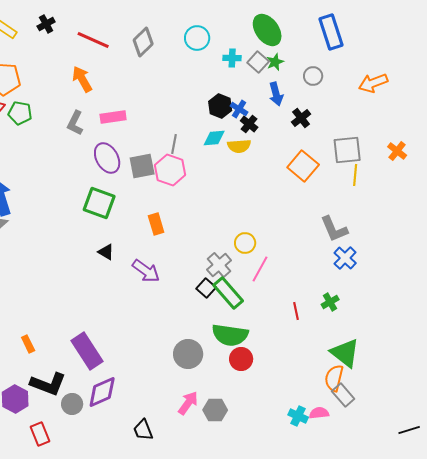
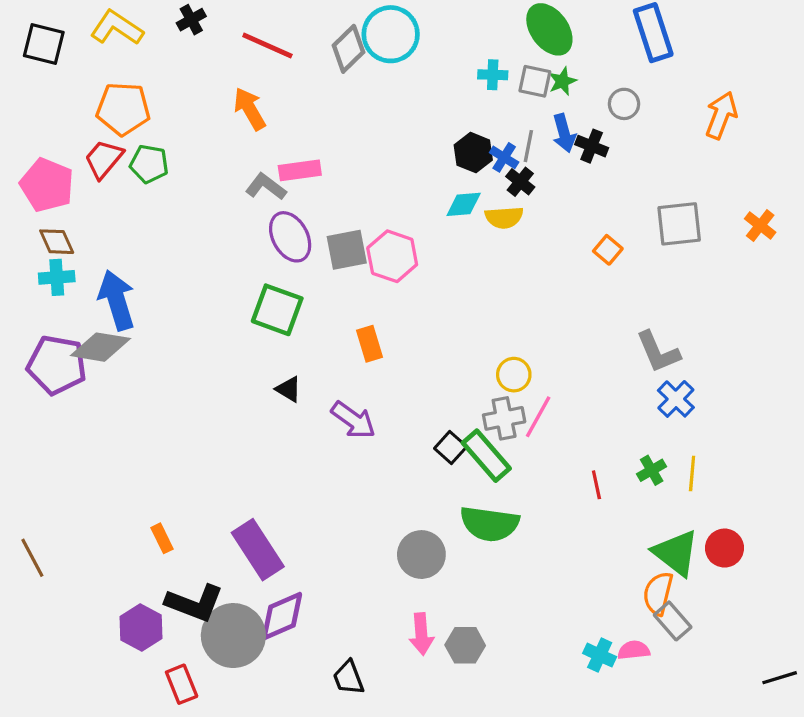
cyan circle: (197, 38) -> (391, 34), moved, size x1.4
gray square: (258, 62) -> (535, 81), turned -30
orange arrow: (373, 83) -> (721, 115), turned 132
black cross: (301, 118) -> (592, 146), moved, turned -30
gray L-shape: (75, 123) -> (266, 187), moved, turned 100
gray line: (174, 144) -> (528, 146), moved
orange square: (303, 166) -> (608, 250), size x0.6
yellow line: (355, 175) -> (692, 473), moved
gray cross: (219, 265) -> (504, 418), moved, turned 30
red circle: (241, 359) -> (724, 548), moved
pink arrow: (188, 403) -> (421, 634), turned 140
gray circle: (72, 404) -> (233, 636), size x1.8

